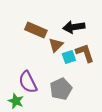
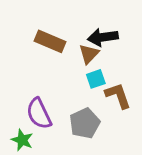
brown triangle: (56, 45) -> (89, 54), moved
brown L-shape: (85, 53) -> (118, 96), moved

